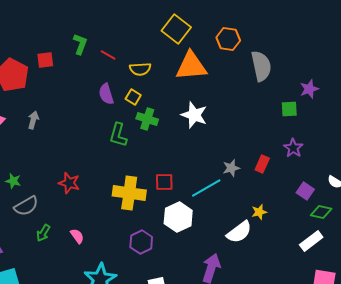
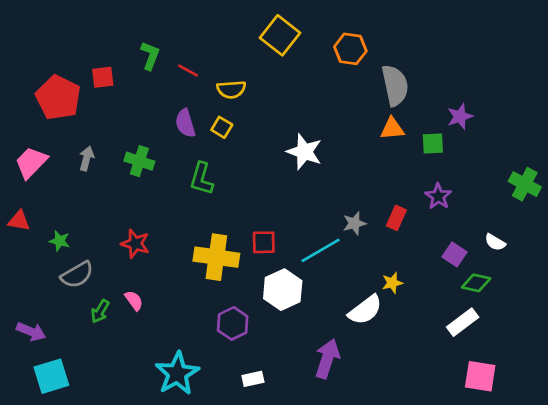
orange triangle: (191, 66) -> (392, 129), moved, size x0.6
green cross: (147, 119) -> (139, 161), moved
pink semicircle: (77, 236) -> (134, 300), moved

